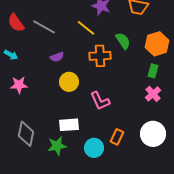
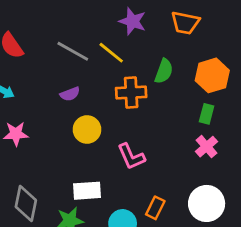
gray line: (44, 27) -> (73, 51), moved
green semicircle: (123, 41) -> (164, 71), turned 54

